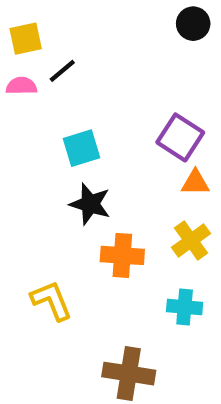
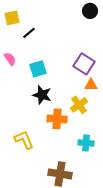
pink semicircle: (21, 86) -> (10, 59), moved, turned 56
yellow cross: (191, 240) -> (79, 105), moved

